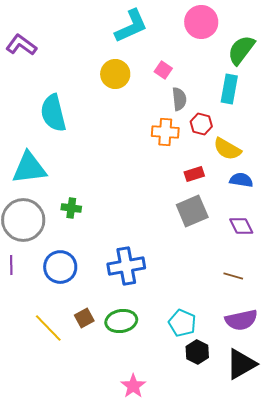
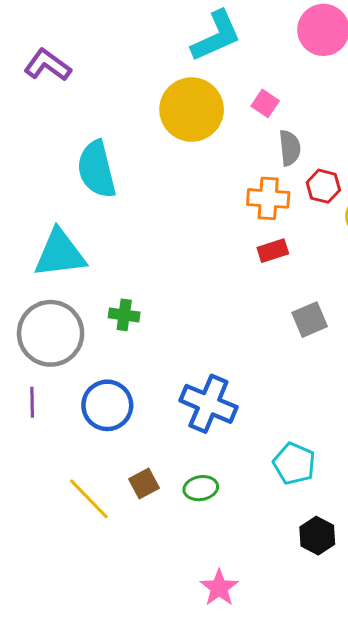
yellow circle: (115, 74) -> (192, 110), size x1.4
red rectangle: (194, 174) -> (273, 251), moved
gray square: (192, 211) -> (310, 320), size x0.7
blue cross: (126, 266) -> (208, 404), turned 33
green ellipse: (121, 321) -> (201, 488), size x0.7
cyan pentagon: (182, 323) -> (294, 464), moved

